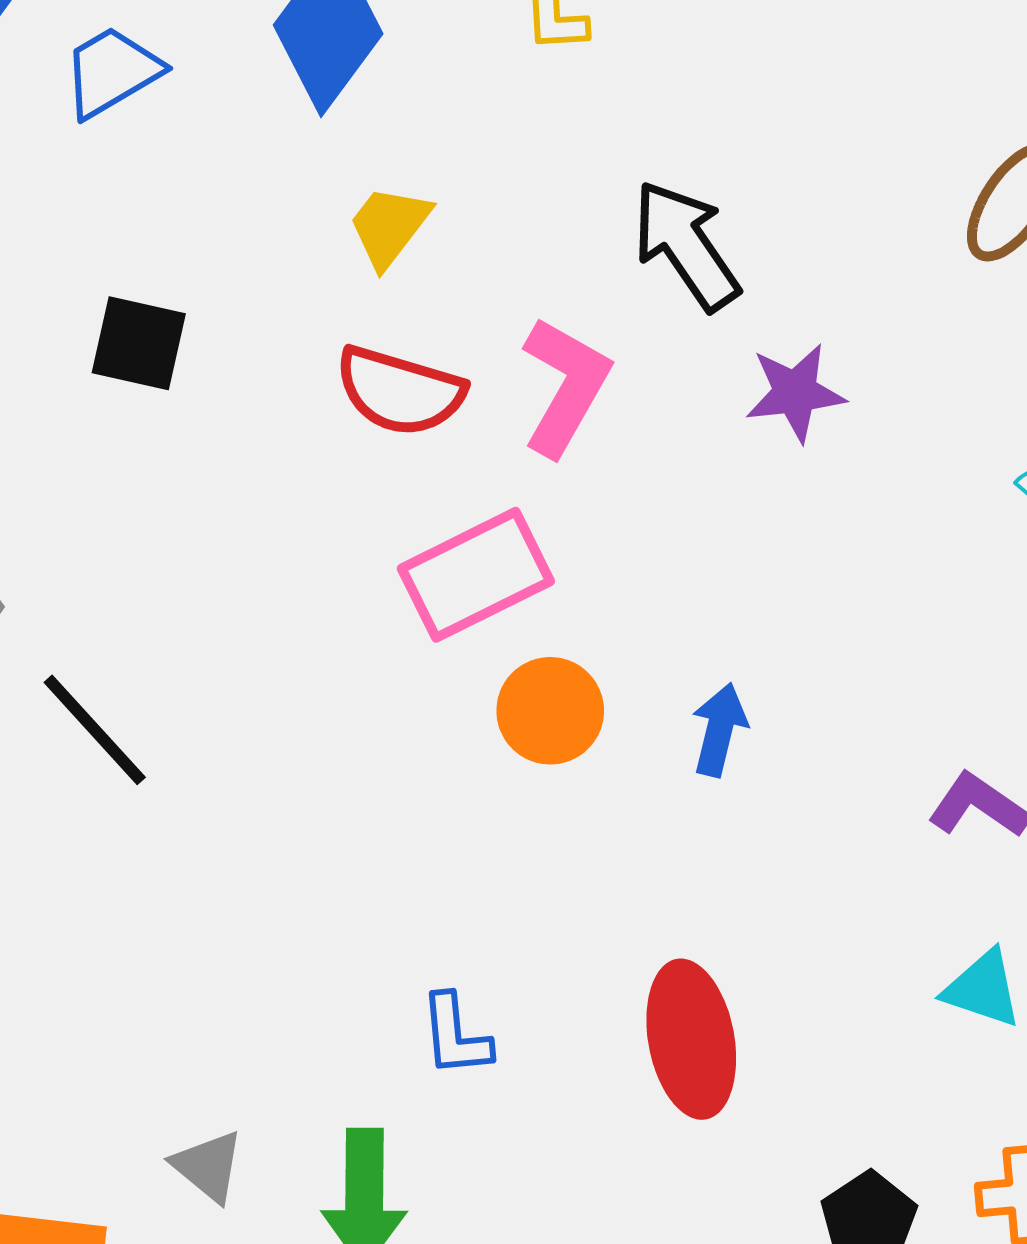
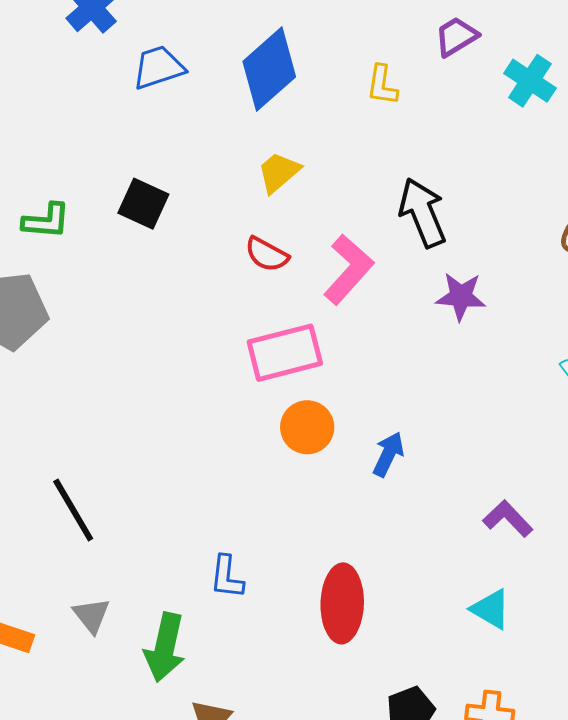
red semicircle: (400, 391) -> (267, 254), size x0.7
black line: (95, 730) -> (73, 510), moved

